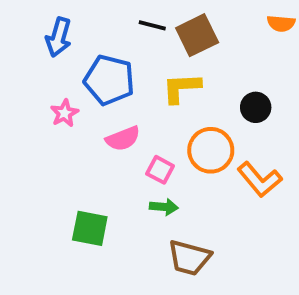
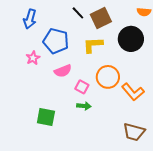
black line: (152, 25) -> (78, 13), turned 32
black circle: (256, 107) -> (131, 39), moved, size x1.6
brown trapezoid: (189, 258) -> (134, 132), moved

